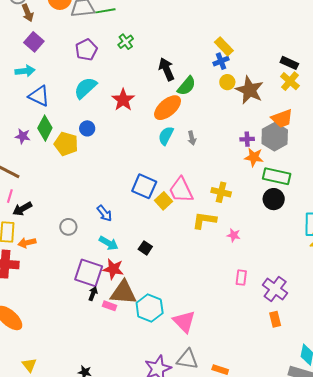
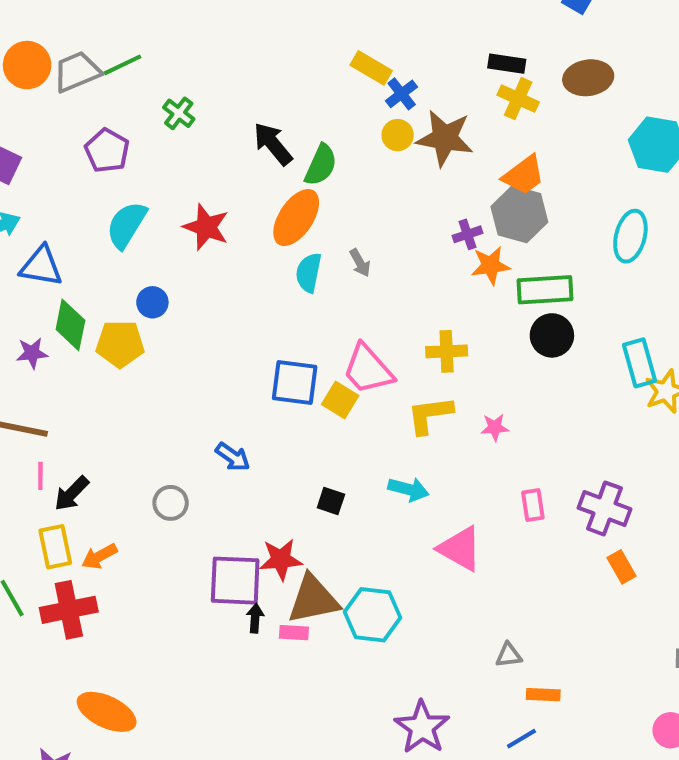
blue cross: (221, 61) -> (402, 94), moved
cyan arrow: (109, 243) -> (408, 489), moved
pink triangle: (184, 322) -> (460, 549), moved
gray triangle: (187, 359) -> (509, 655), moved, size x0.6

